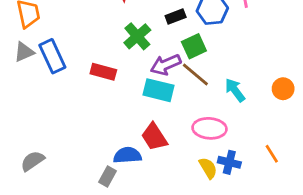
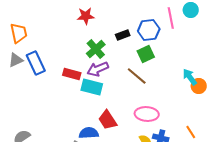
green square: (194, 46) -> (146, 54), moved
purple arrow: (166, 65) -> (98, 69), moved
cyan rectangle: (159, 90) -> (92, 87), moved
cyan arrow: (235, 90) -> (190, 77), moved

